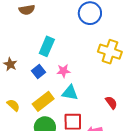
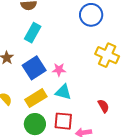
cyan rectangle: (47, 46) -> (33, 33), moved
blue square: (38, 72) -> (34, 68), size x1.6

